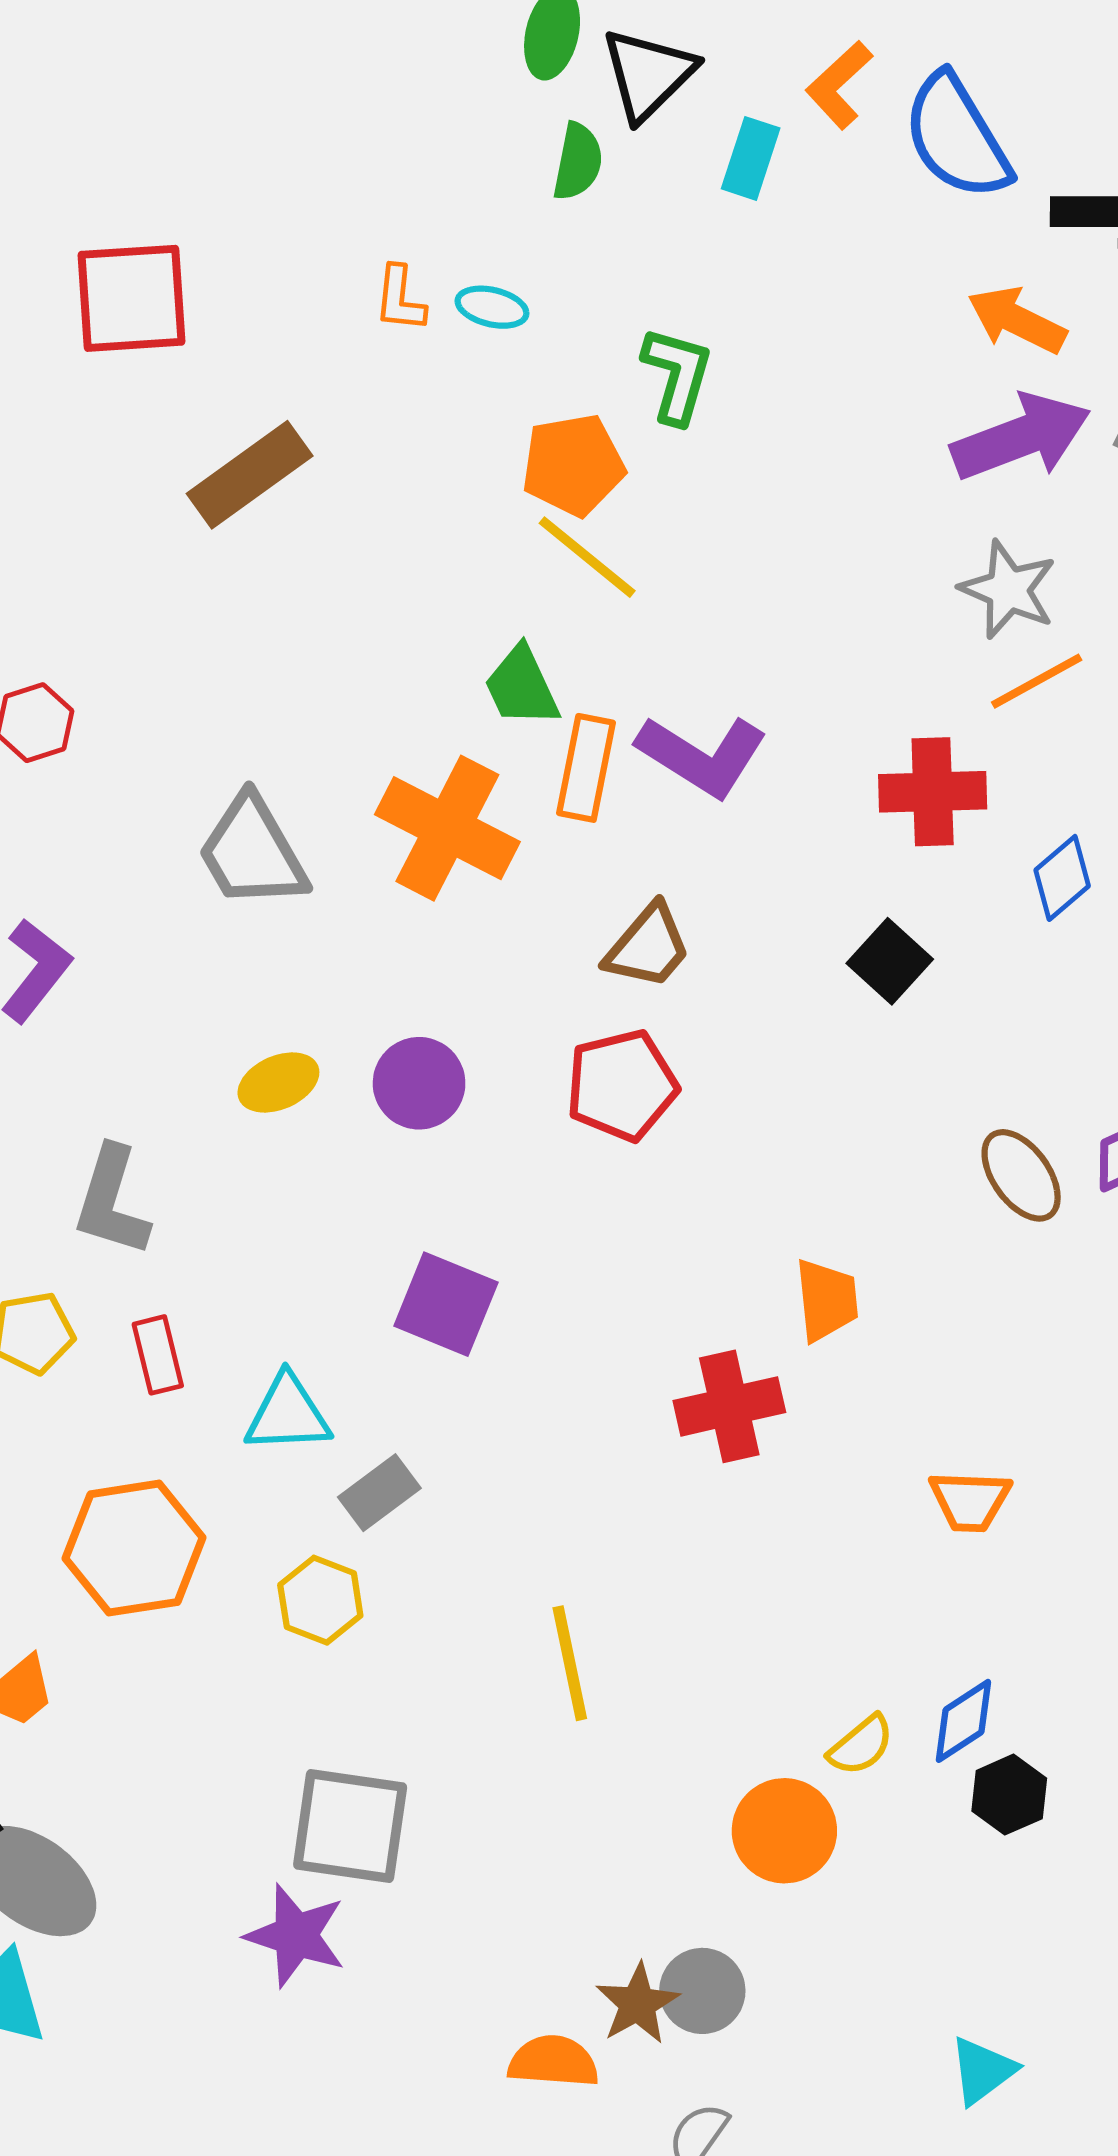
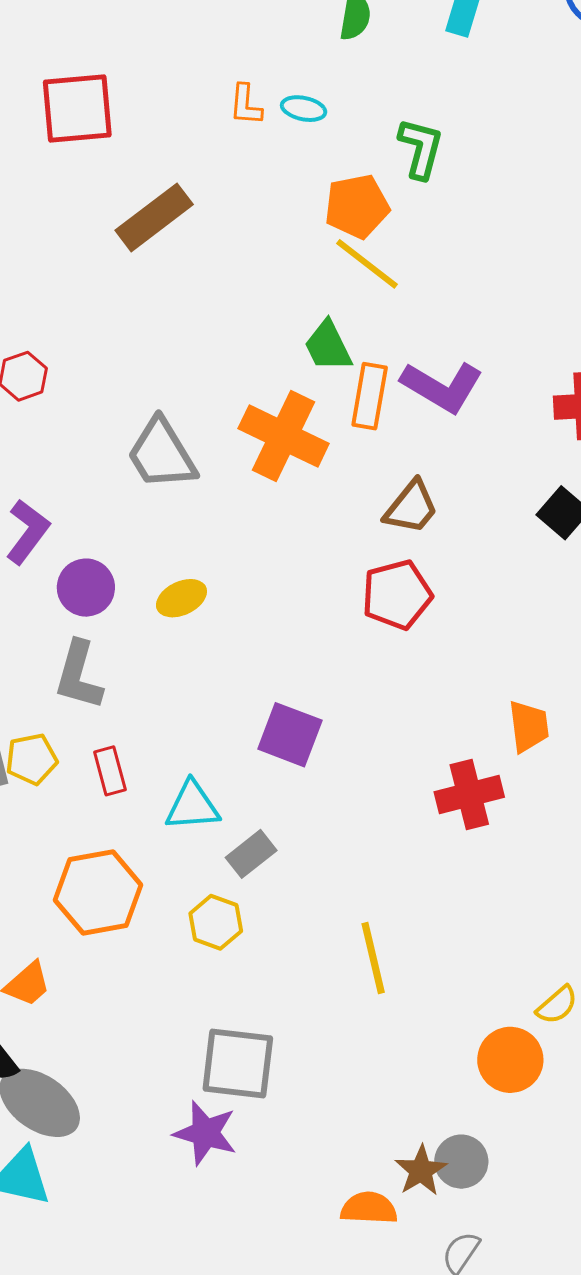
purple circle: (419, 1083) -> (86, 588), moved

